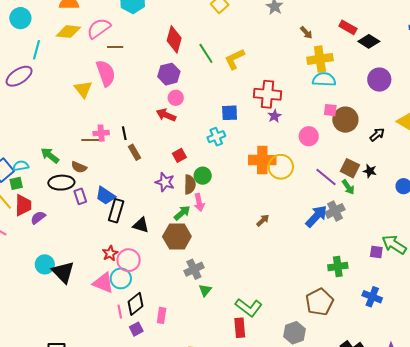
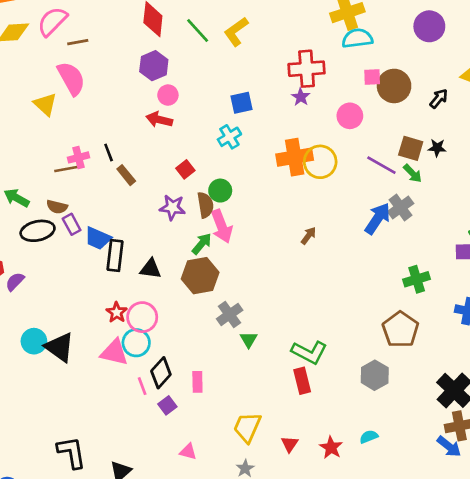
red cross: (267, 94) -> (307, 69), moved
purple rectangle: (80, 196) -> (72, 224), moved
pink arrow: (199, 202) -> (222, 226), size x1.4

